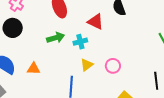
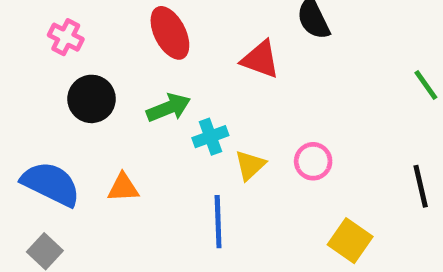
black circle: (13, 28) -> (92, 99), moved
cyan cross: (80, 42) -> (210, 137), moved

